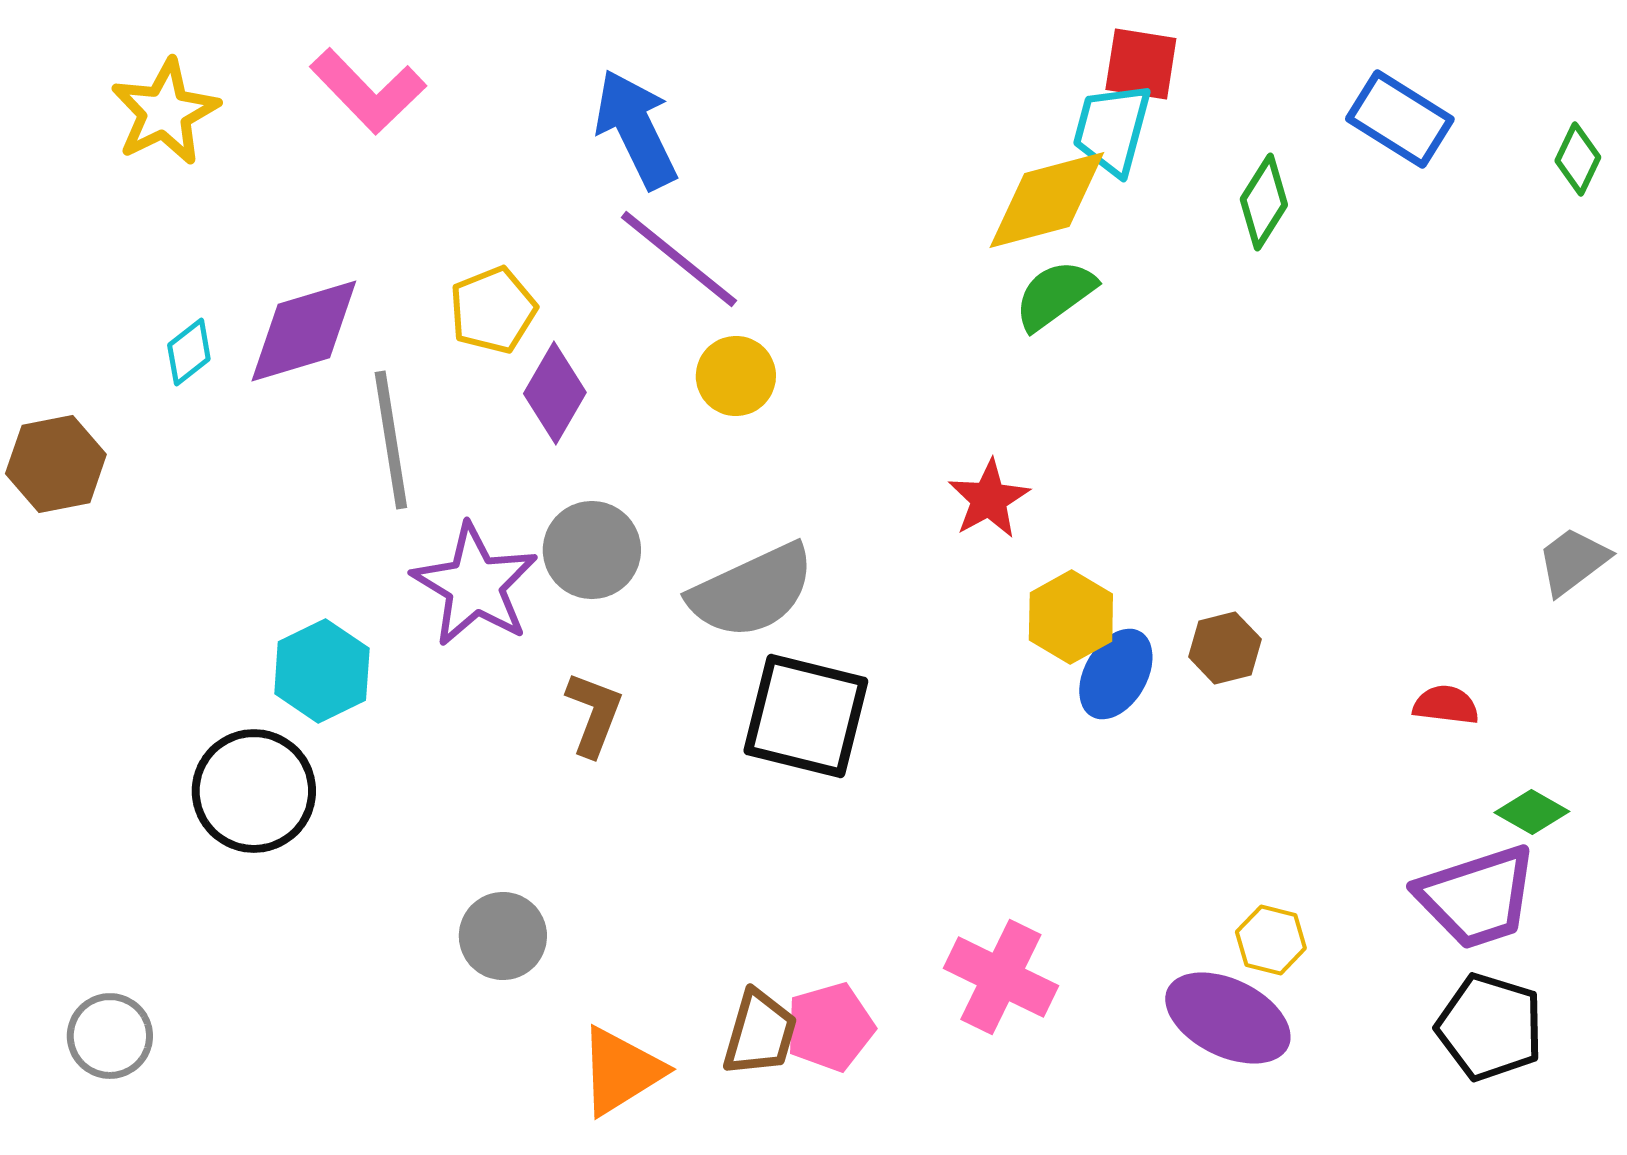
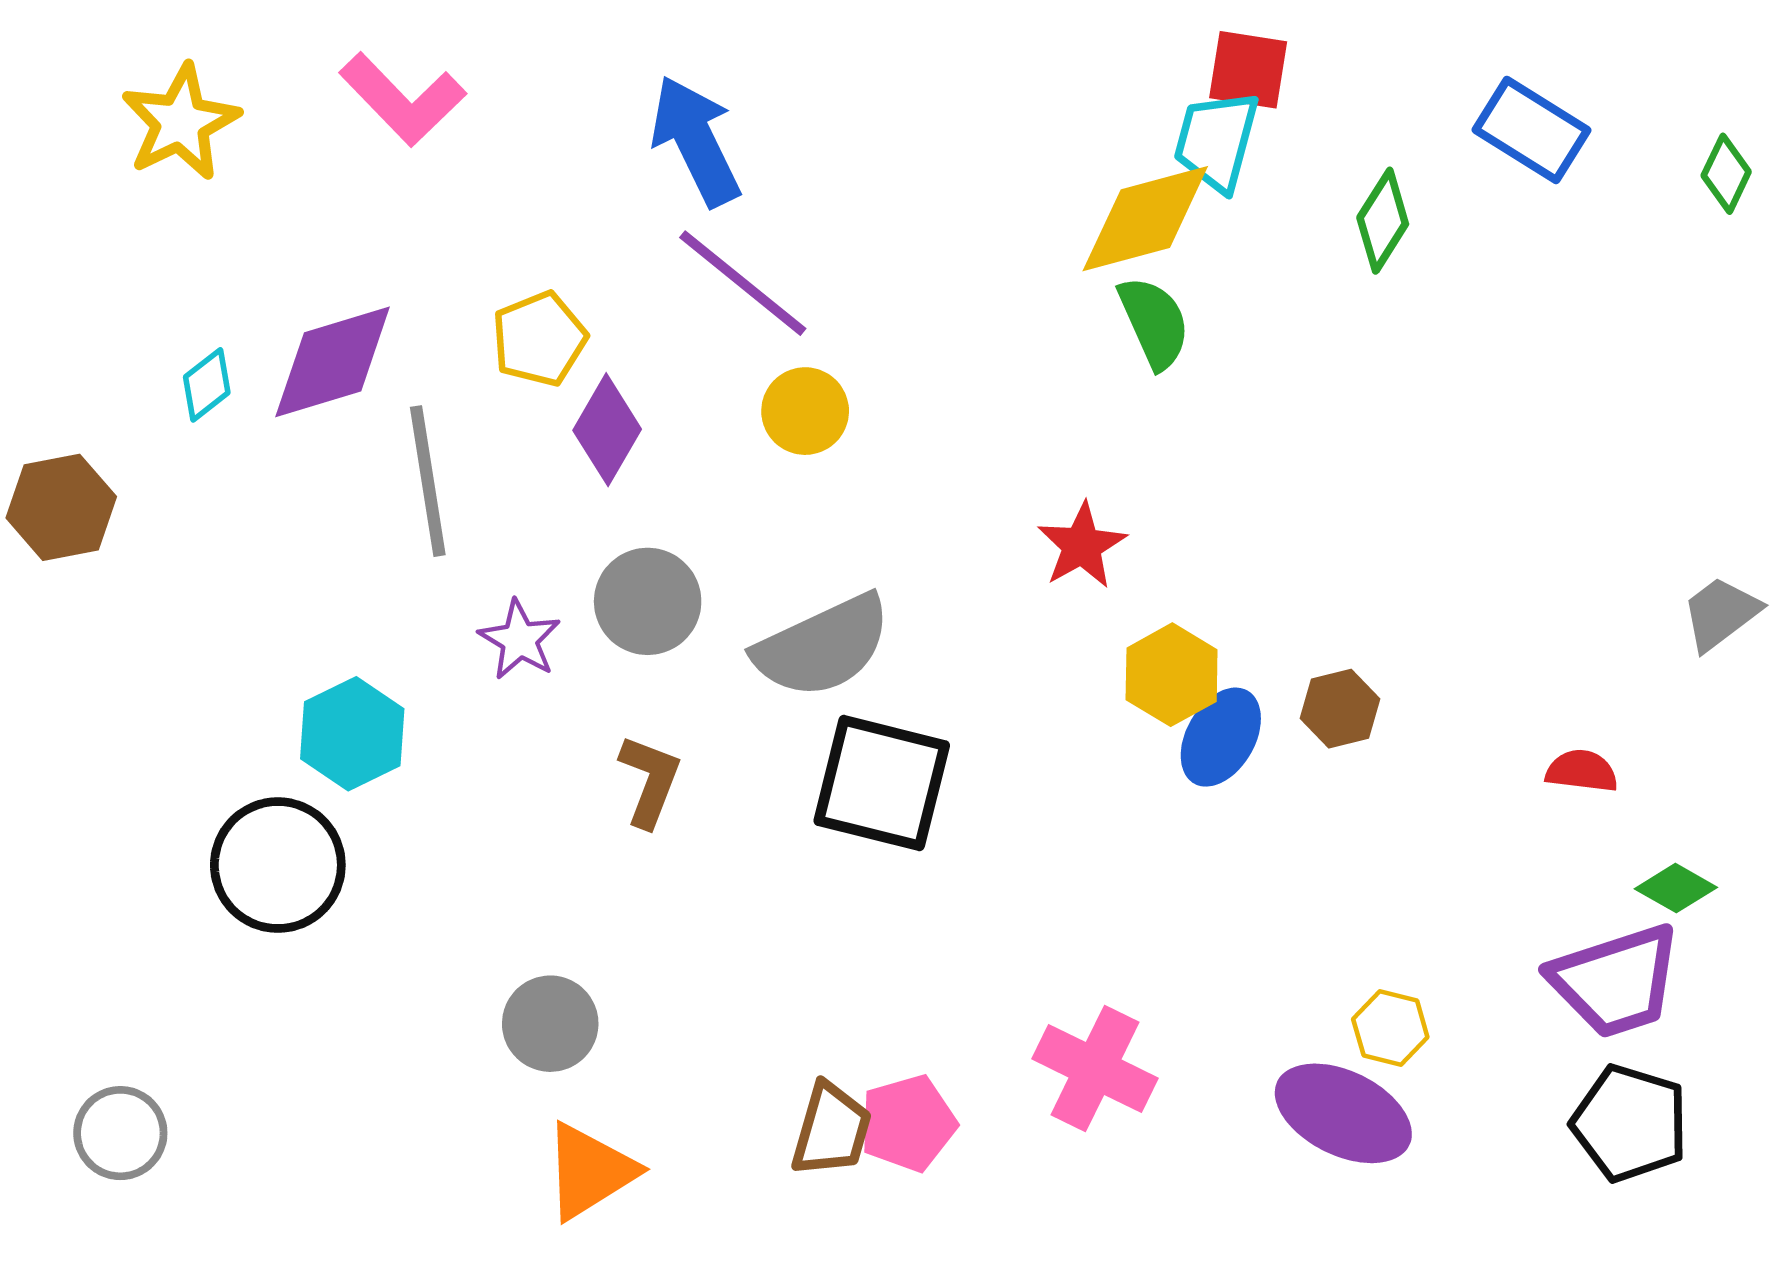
green semicircle: (1055, 295) -> (1154, 322), turned 102
purple star: (475, 585) -> (520, 640), size x0.6
orange triangle: (621, 1071) -> (590, 1171), moved

